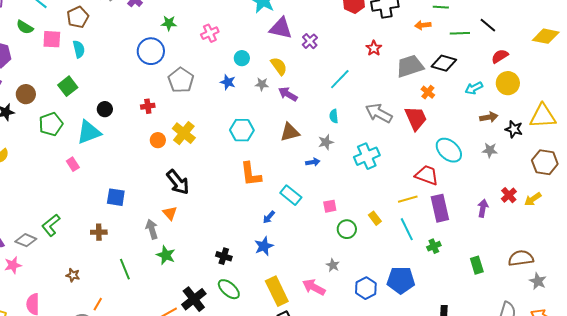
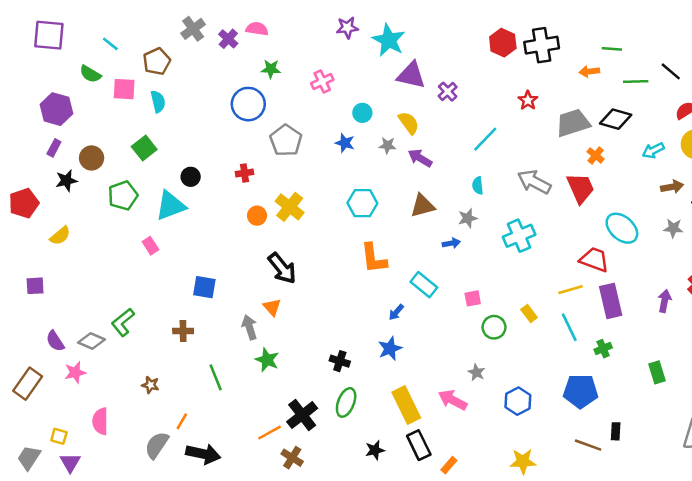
blue pentagon: (401, 280) -> (581, 391), moved
green ellipse: (229, 289) -> (346, 402), turned 70

